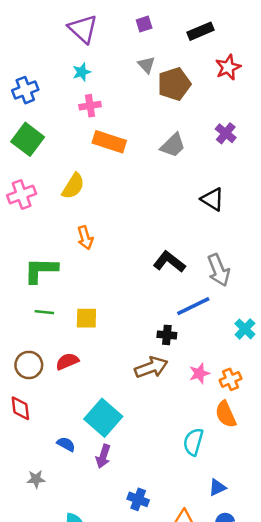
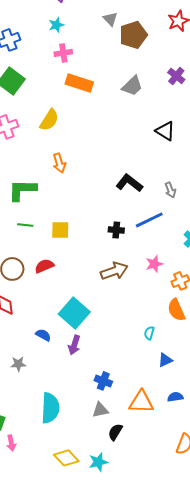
gray arrow: (219, 270) -> (170, 190), size x0.6
black cross: (167, 335) -> (116, 230), moved
pink star: (199, 373) -> (154, 264), moved
cyan semicircle: (193, 442) -> (149, 333), size x0.6
blue triangle: (217, 487) -> (165, 360), moved

